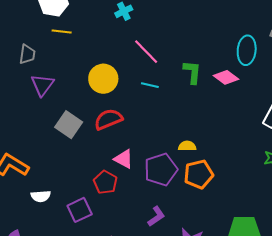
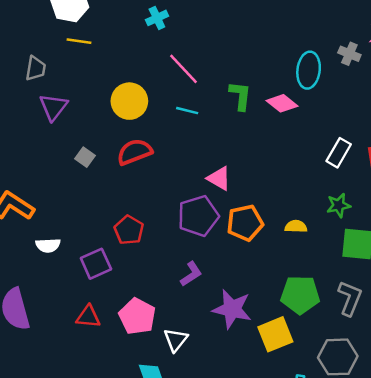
gray square: (69, 125) -> (85, 157), size x0.6
yellow semicircle: (187, 146) -> (296, 227), moved
pink triangle: (124, 159) -> (219, 178), moved

